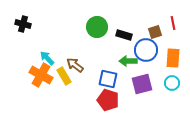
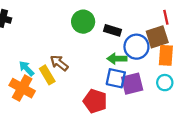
brown square: (155, 32) -> (157, 37), moved, size x1.5
cyan arrow: (47, 58) -> (26, 68), moved
orange cross: (41, 75) -> (22, 88), moved
blue square: (108, 79) -> (116, 78), moved

